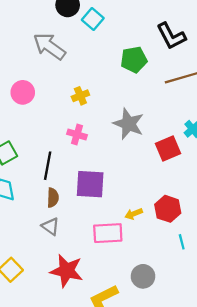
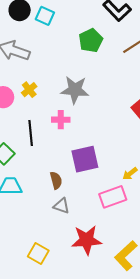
yellow cross: (80, 96) -> (29, 90), moved
gray star: (129, 124) -> (75, 90), moved
black line: (48, 166) -> (31, 133), moved

